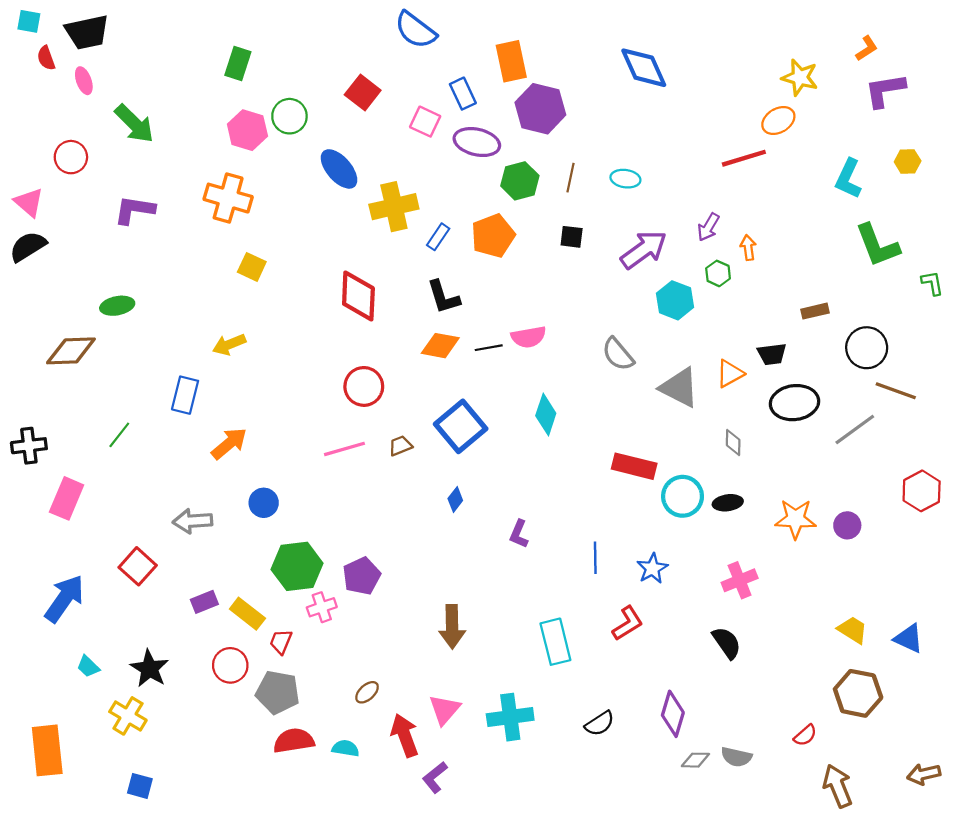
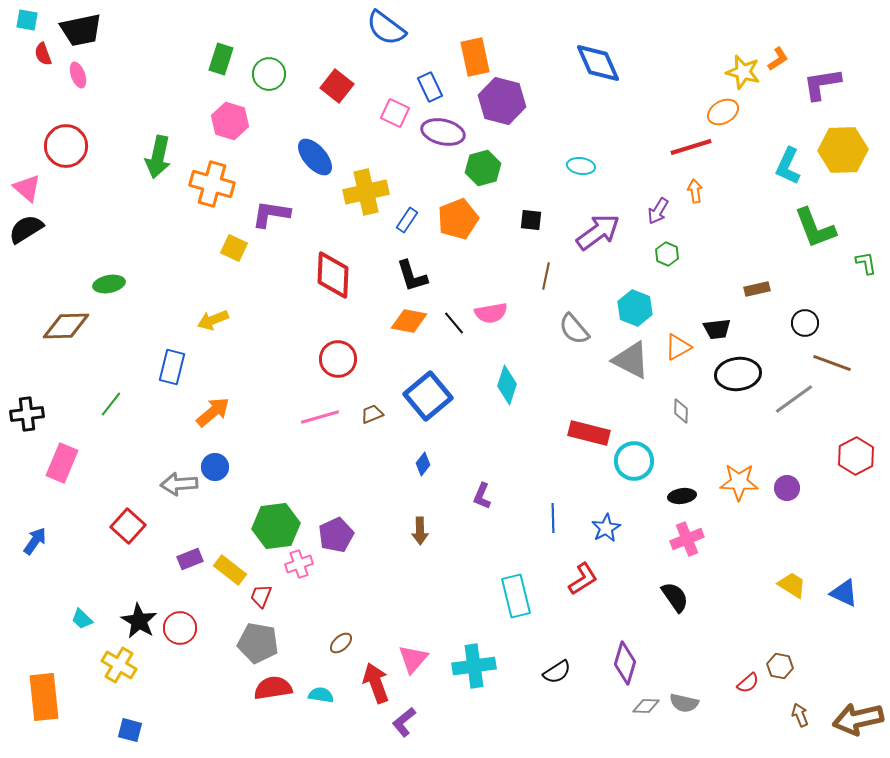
orange L-shape: (867, 48) -> (778, 59), moved
green circle: (289, 116) -> (269, 74), moved
green arrow: (134, 124) -> (158, 157), moved, turned 57
red circle: (71, 157) -> (66, 146), size x1.4
yellow hexagon: (908, 161) -> (843, 150), size x2.0
brown line: (571, 178) -> (546, 276), moved
purple L-shape: (134, 210) -> (271, 214), moved
orange arrow: (748, 248) -> (695, 191), moved
cyan hexagon: (675, 300) -> (635, 308), moved
black line: (489, 348) -> (454, 323), turned 60
black circle: (867, 348) -> (805, 323), size x0.7
blue circle: (264, 503) -> (215, 467), moved
black ellipse: (728, 503) -> (682, 496), moved
blue arrow: (64, 599) -> (35, 541), moved, size x0.6
brown arrow: (452, 627) -> (420, 531), moved, size x0.7
red circle: (230, 665) -> (180, 628), moved
brown hexagon: (858, 693) -> (780, 666), moved, size x0.6
brown arrow: (924, 774) -> (858, 719), size x1.6
brown arrow: (838, 786) -> (800, 715), moved, size x0.6

